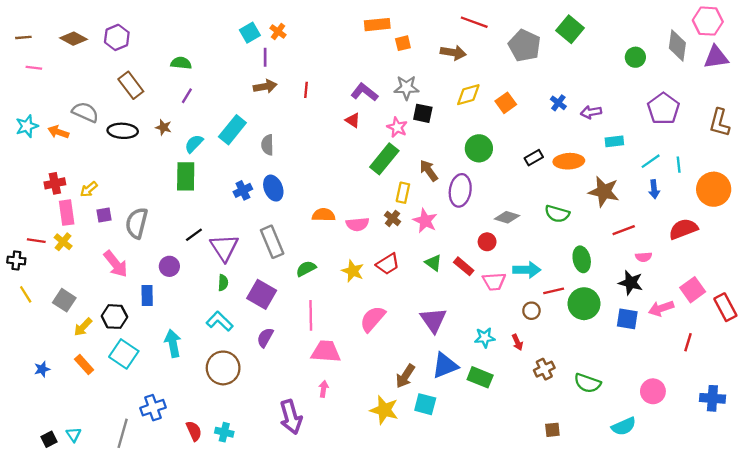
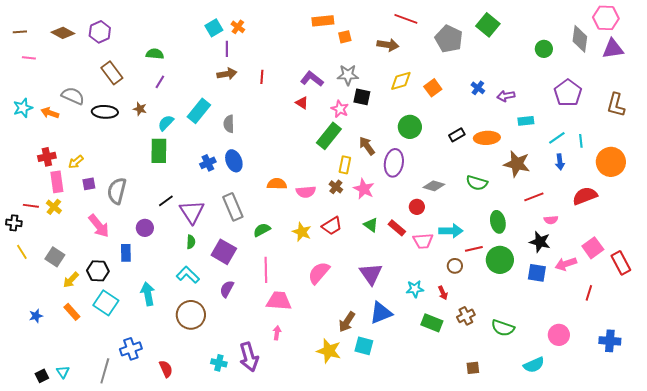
green rectangle: (480, 377) -> (432, 323), moved
cyan cross: (224, 432) -> (219, 363), moved

